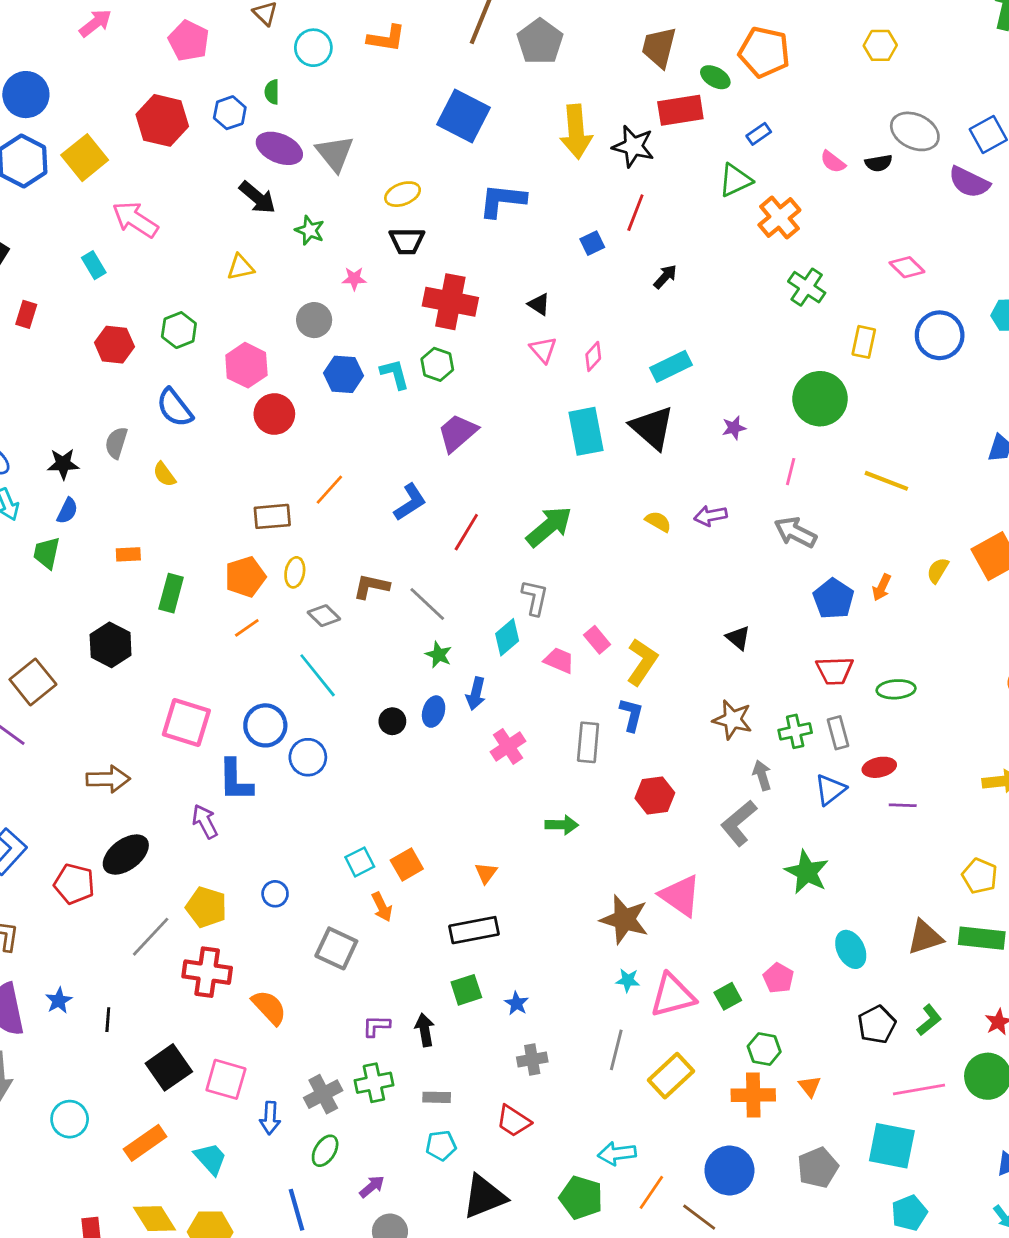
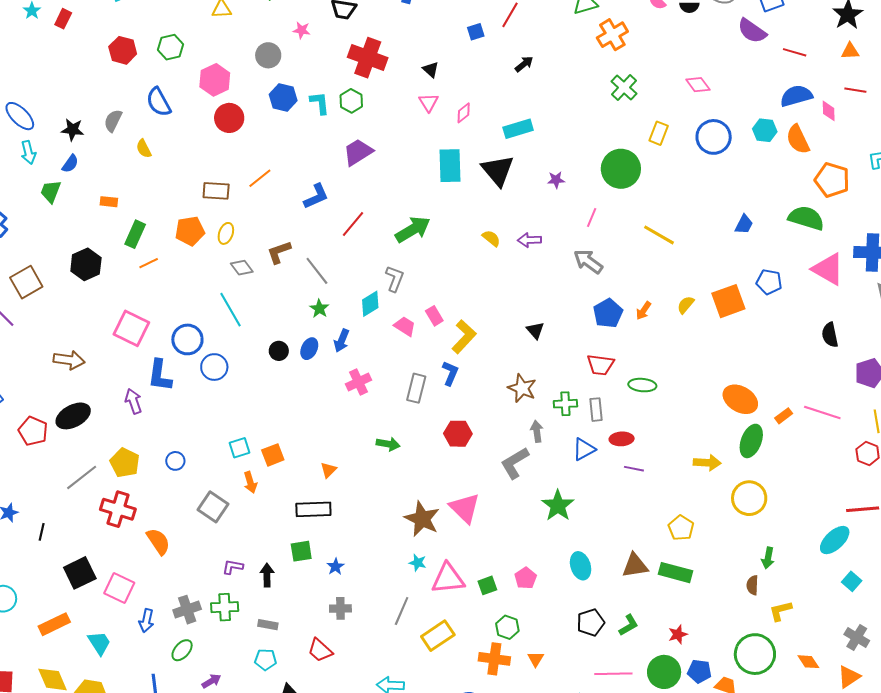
brown L-shape: (371, 586) -> (279, 252), turned -40
orange line: (247, 628) -> (149, 263), moved

